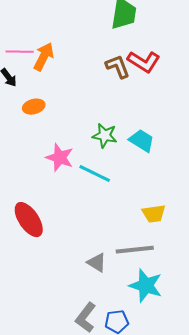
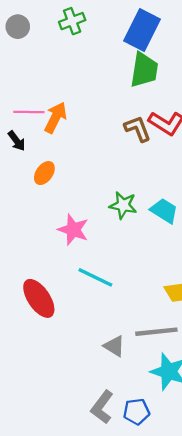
orange ellipse: (34, 107) -> (44, 173), turned -40
cyan line: (95, 174) -> (95, 277), moved

